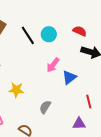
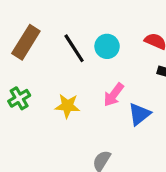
yellow star: (16, 90) -> (67, 106), moved

